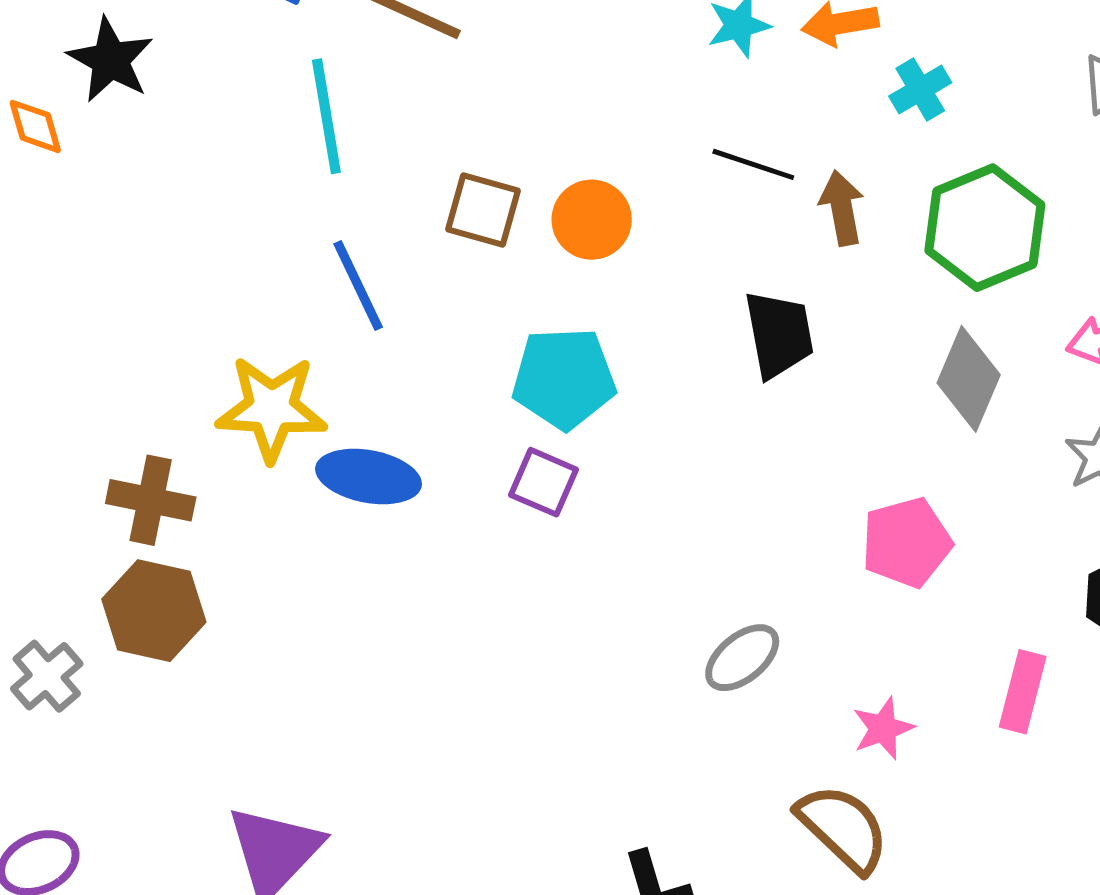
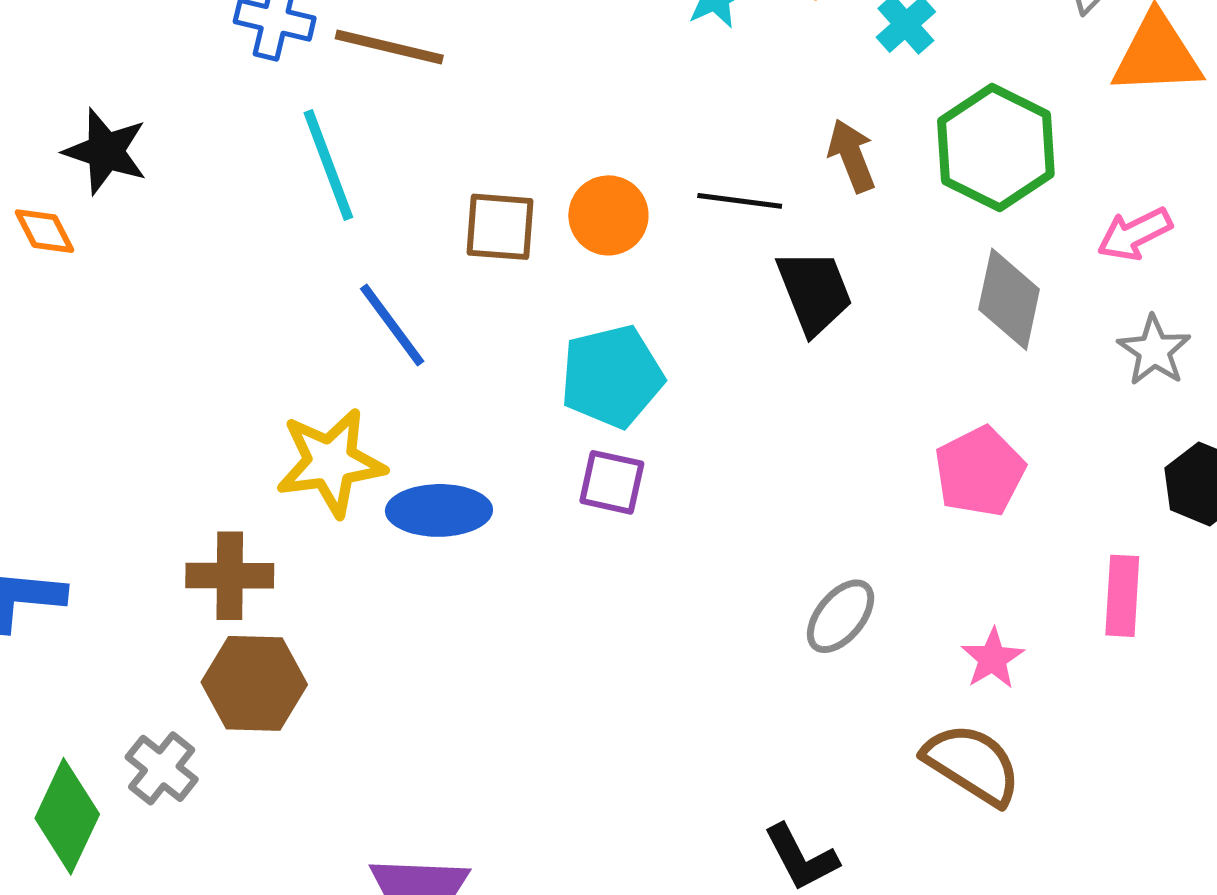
black line: (753, 164) -> (740, 201), moved

